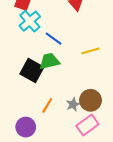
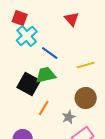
brown circle: (90, 100) -> (86, 98), moved
orange line: (47, 105) -> (44, 108), moved

